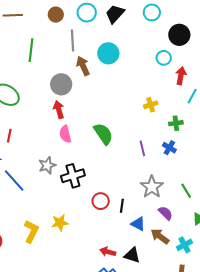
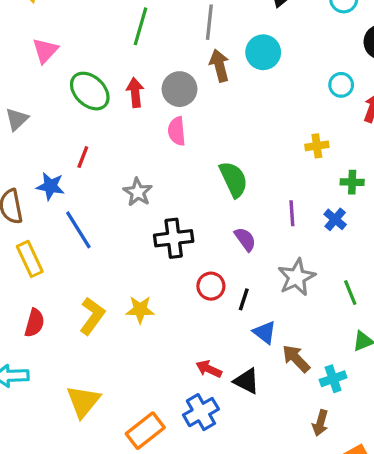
cyan circle: (164, 58) -> (341, 85), moved
red arrow: (59, 110) -> (135, 93), moved
pink semicircle: (65, 134) -> (177, 131), moved
gray star: (47, 165) -> (138, 192), moved, turned -30
purple semicircle: (165, 213) -> (245, 239), moved

